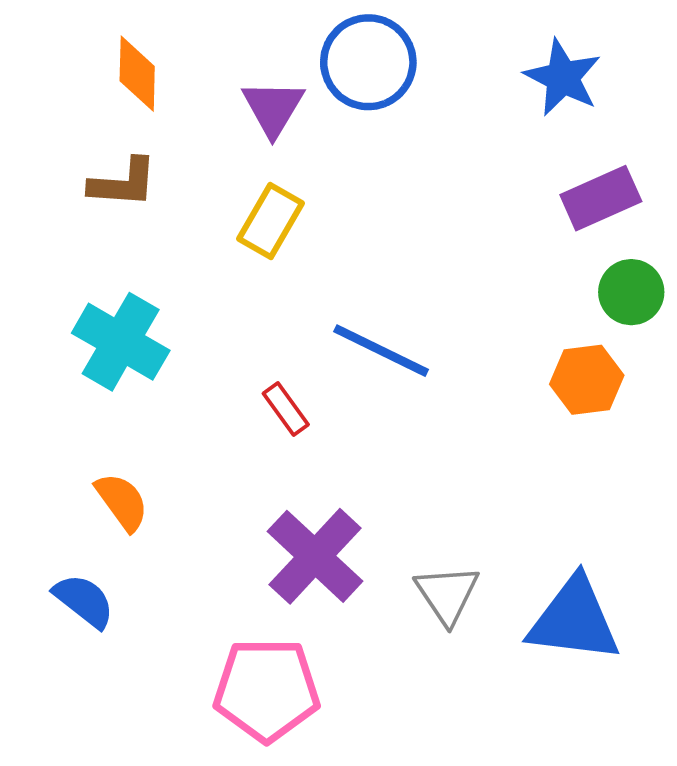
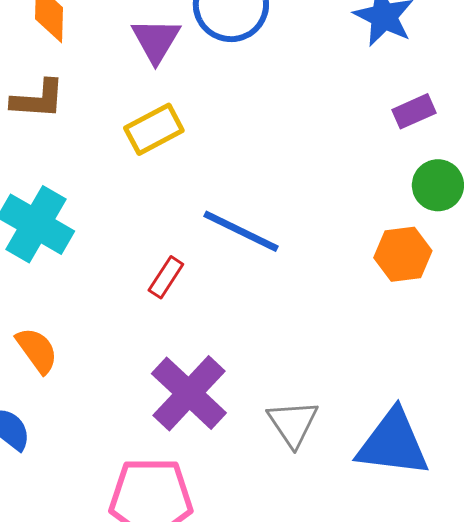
purple rectangle: (601, 198) -> (414, 111), size x0.7
yellow rectangle: (271, 221) -> (154, 129), turned 32
red rectangle: (286, 409) -> (166, 277), turned 69

